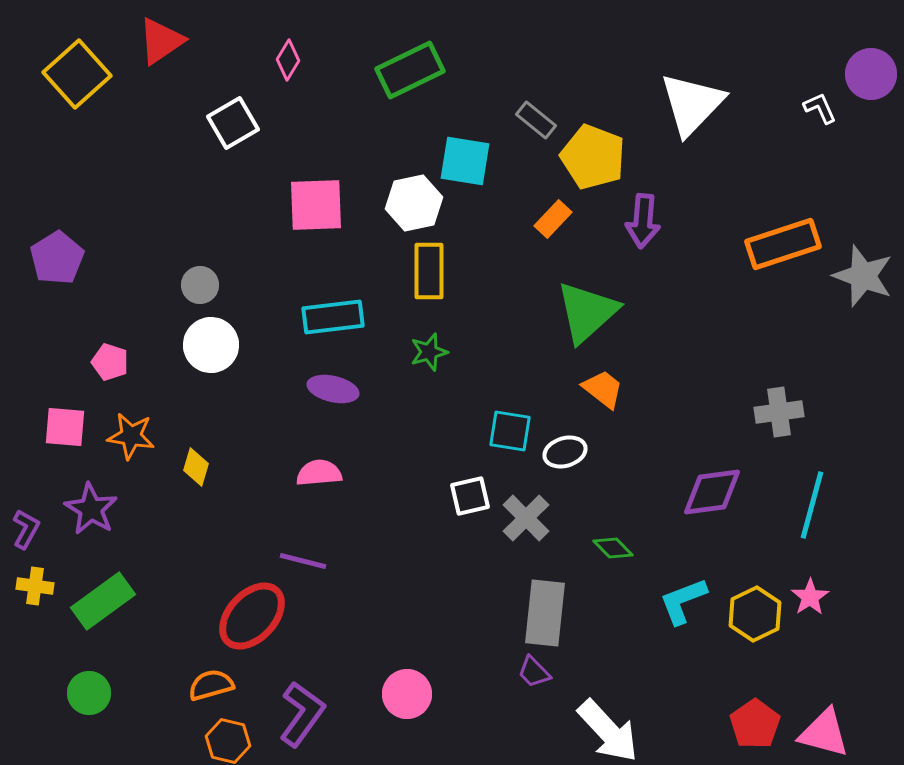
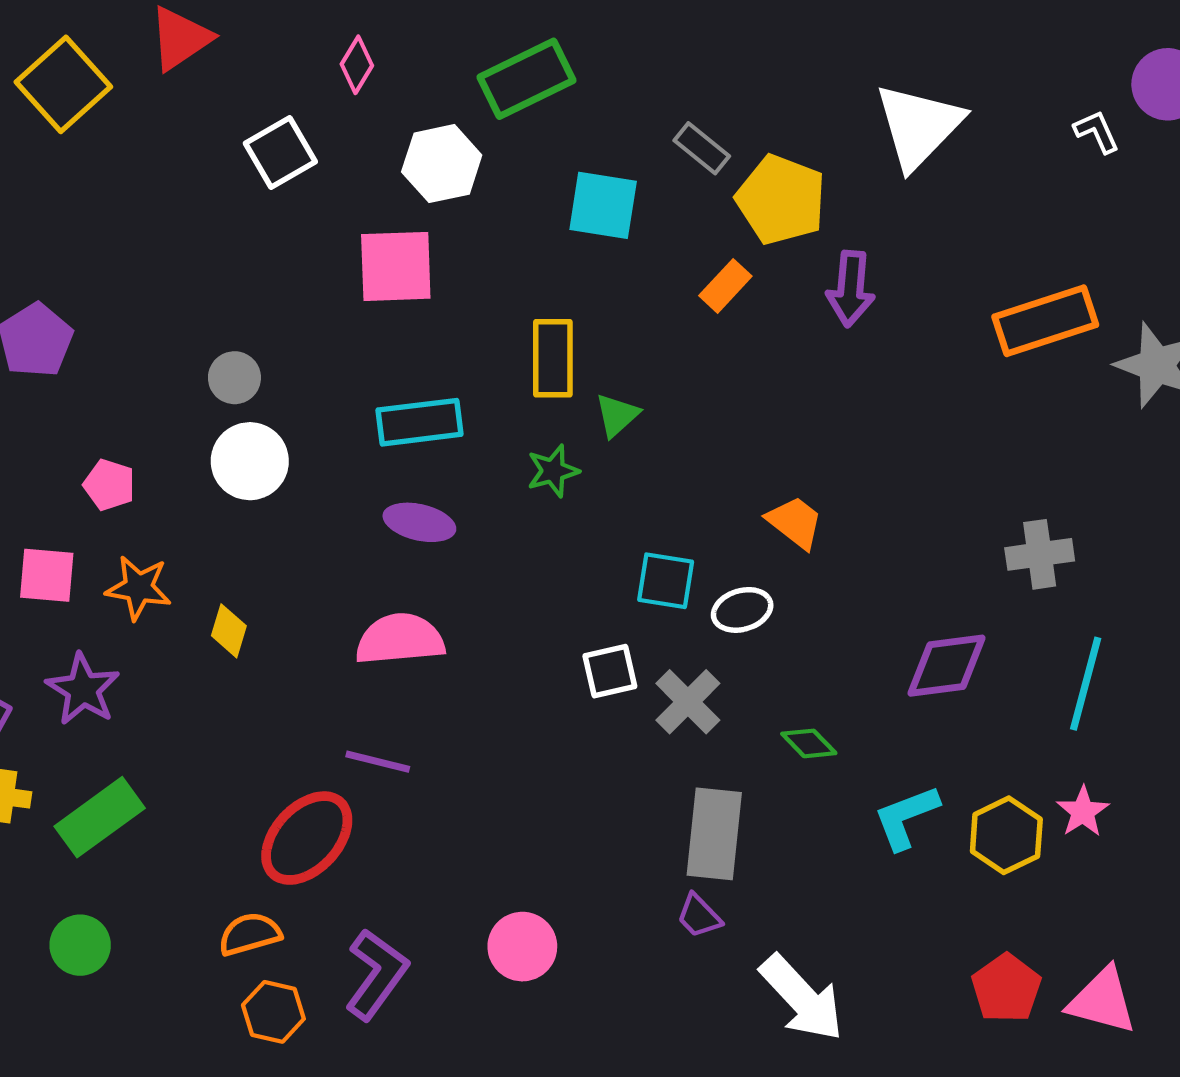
white hexagon: (414, 203) -> (442, 164), moved
green triangle: (587, 312) -> (617, 415), moved, size x0.5
pink semicircle: (319, 473) -> (400, 639), size x1.4

